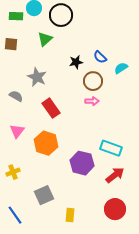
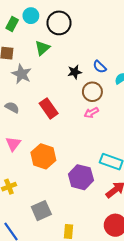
green rectangle: (16, 16) -> (12, 24), turned -64
gray star: (37, 77) -> (21, 74), moved
pink arrow: (92, 101) -> (91, 113), turned 152
red rectangle: (51, 108) -> (49, 108), moved

